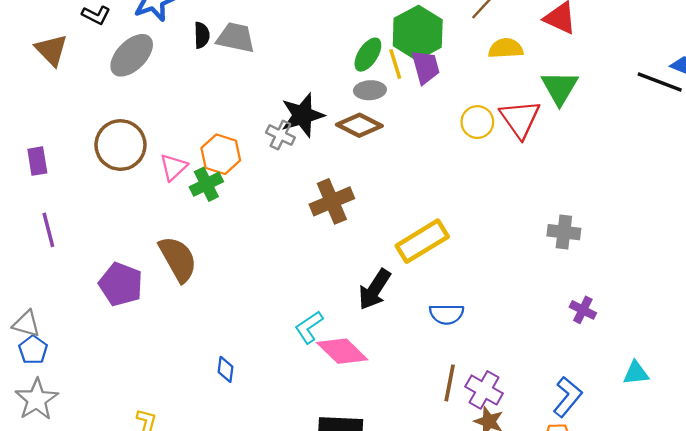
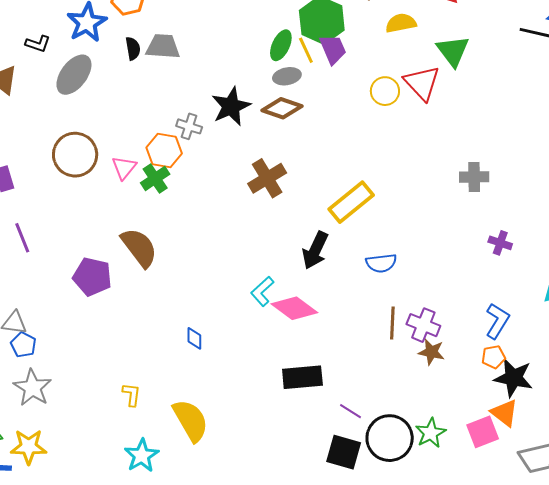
gray cross: (280, 135) -> (189, 126), moved

